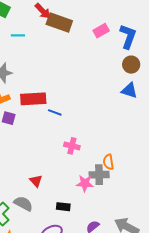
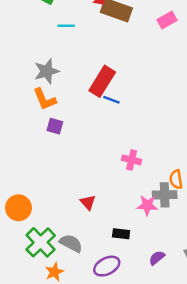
red rectangle: (33, 99) -> (102, 81), moved, turned -55
blue line: (55, 112) -> (111, 100), moved
gray semicircle: (23, 204) -> (71, 243), moved

